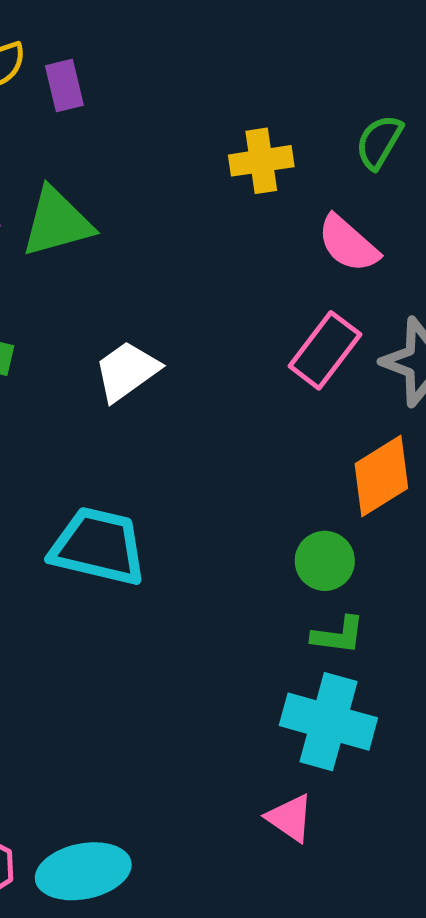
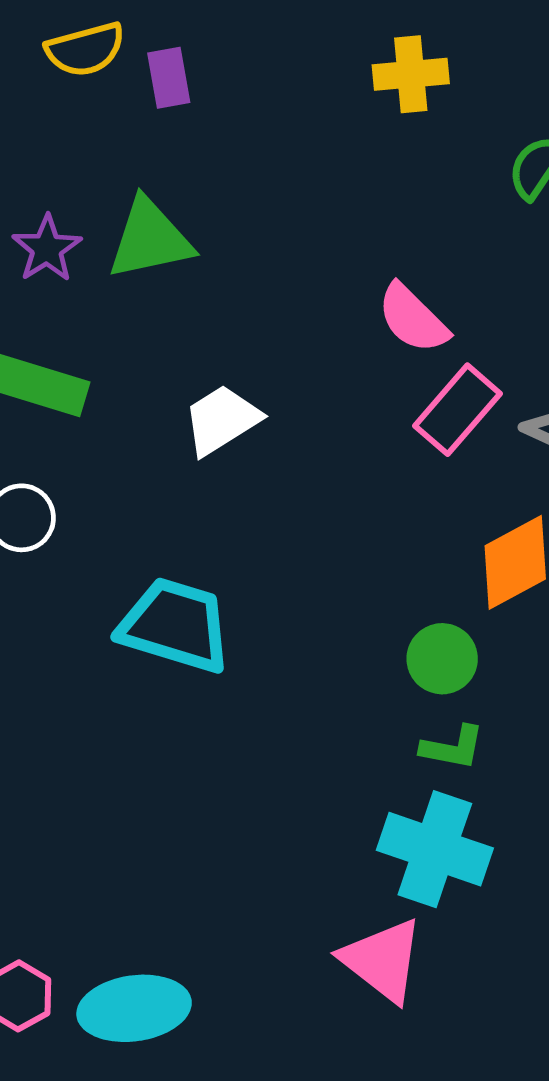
yellow cross: (261, 161) -> (411, 74), moved
pink semicircle: (348, 244) -> (413, 319), moved
pink triangle: (290, 818) -> (382, 960), size x1.5

